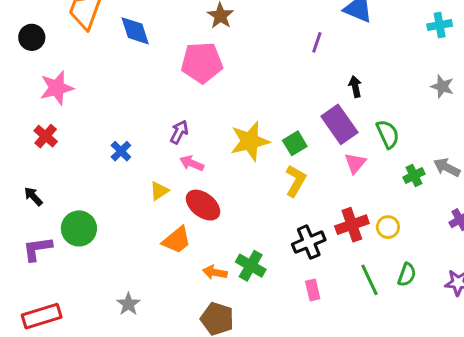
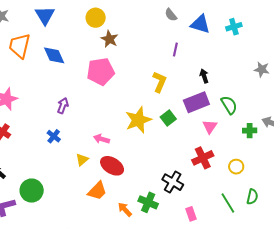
cyan cross: (440, 25) -> (234, 27), moved
purple rectangle: (339, 124) -> (196, 102), turned -70
purple arrow: (179, 132) -> (63, 106), moved
green cross: (414, 176) -> (250, 131), turned 32
yellow L-shape: (296, 181) -> (159, 82), moved
red cross: (352, 225) -> (203, 158), moved
black cross: (309, 242) -> (173, 182), moved, turned -30
orange arrow: (215, 272) -> (125, 209), turned 42

